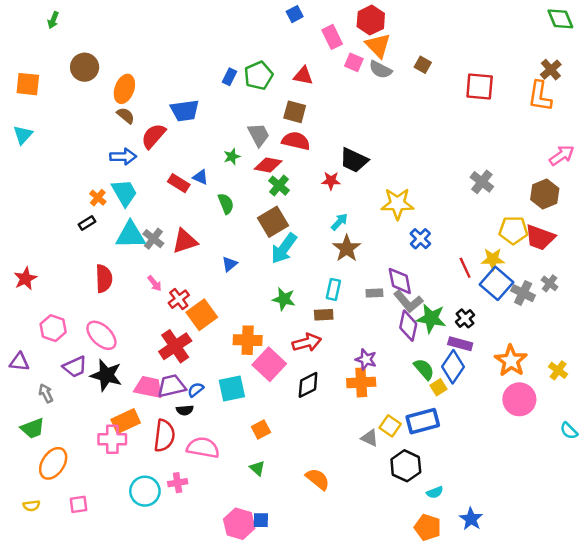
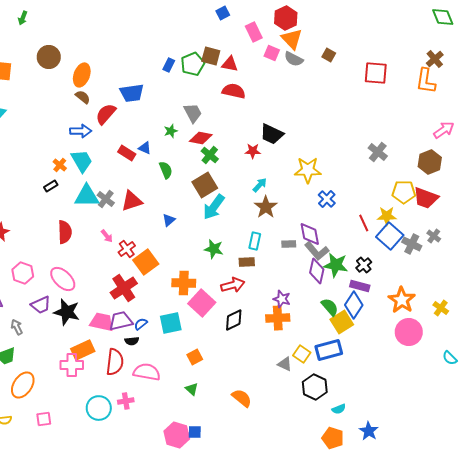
brown square: (295, 112) -> (211, 56), moved
red semicircle: (296, 141) -> (234, 91), moved
yellow square: (438, 387) -> (342, 322), size x1.6

